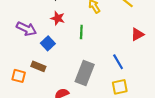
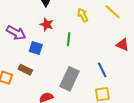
red triangle: (137, 34) -> (122, 45), turned 48
blue square: (48, 43) -> (36, 48), turned -32

